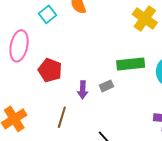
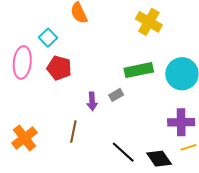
cyan square: (47, 14) -> (48, 38), moved
red pentagon: (50, 70) -> (59, 68), moved

